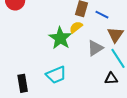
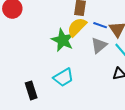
blue line: (102, 15) -> (100, 25), moved
yellow semicircle: (76, 27) -> (77, 27), size x1.5

